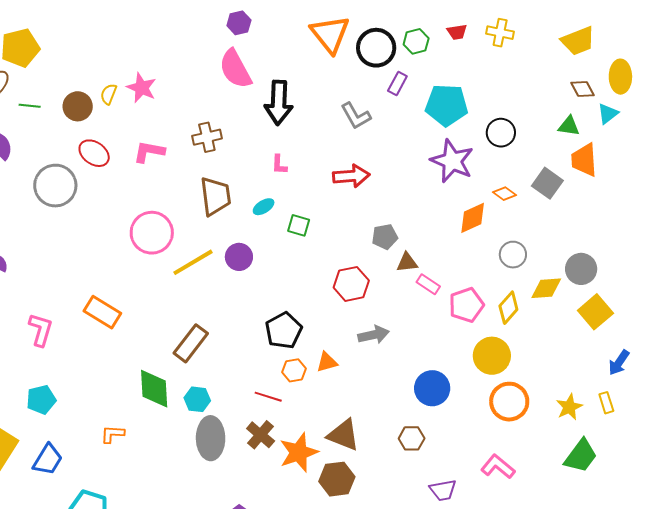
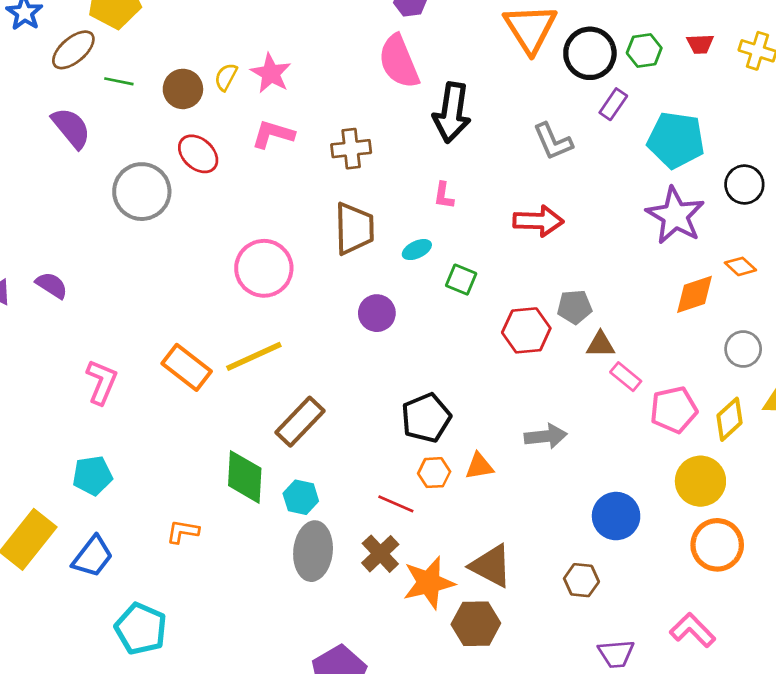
pink L-shape: (149, 152) -> (273, 134), moved
yellow line: (193, 262) -> (254, 356), moved
red hexagon: (351, 284) -> (526, 330), moved

